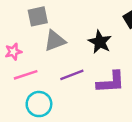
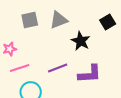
gray triangle: (55, 41) -> (59, 20), moved

